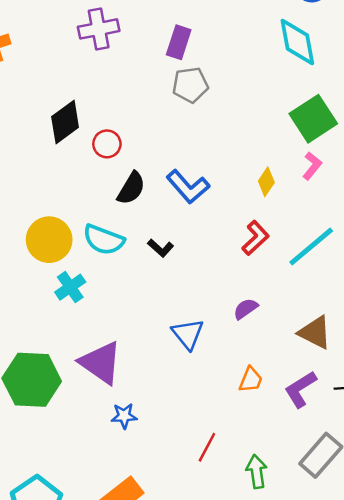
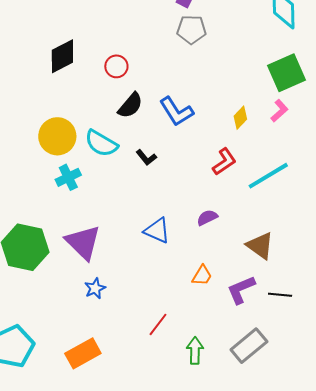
black diamond: (65, 122) -> (62, 56), moved
blue triangle: (188, 334) -> (157, 230), turned -36
blue star: (124, 416) -> (95, 288), turned -30

